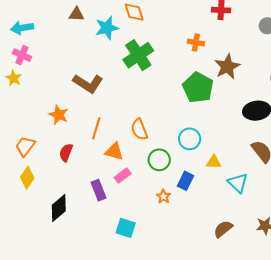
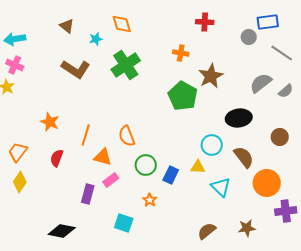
brown triangle: (76, 14) -> (67, 26), turned 35
cyan star: (107, 28) -> (96, 39), size x0.6
brown L-shape: (88, 83) -> (76, 69), moved
cyan circle: (190, 139) -> (212, 145), moved
blue rectangle: (185, 181) -> (171, 175), moved
purple rectangle: (98, 190) -> (88, 194), turned 36
black diamond: (59, 208) -> (62, 231), moved, turned 52
cyan square: (126, 228) -> (124, 223), moved

